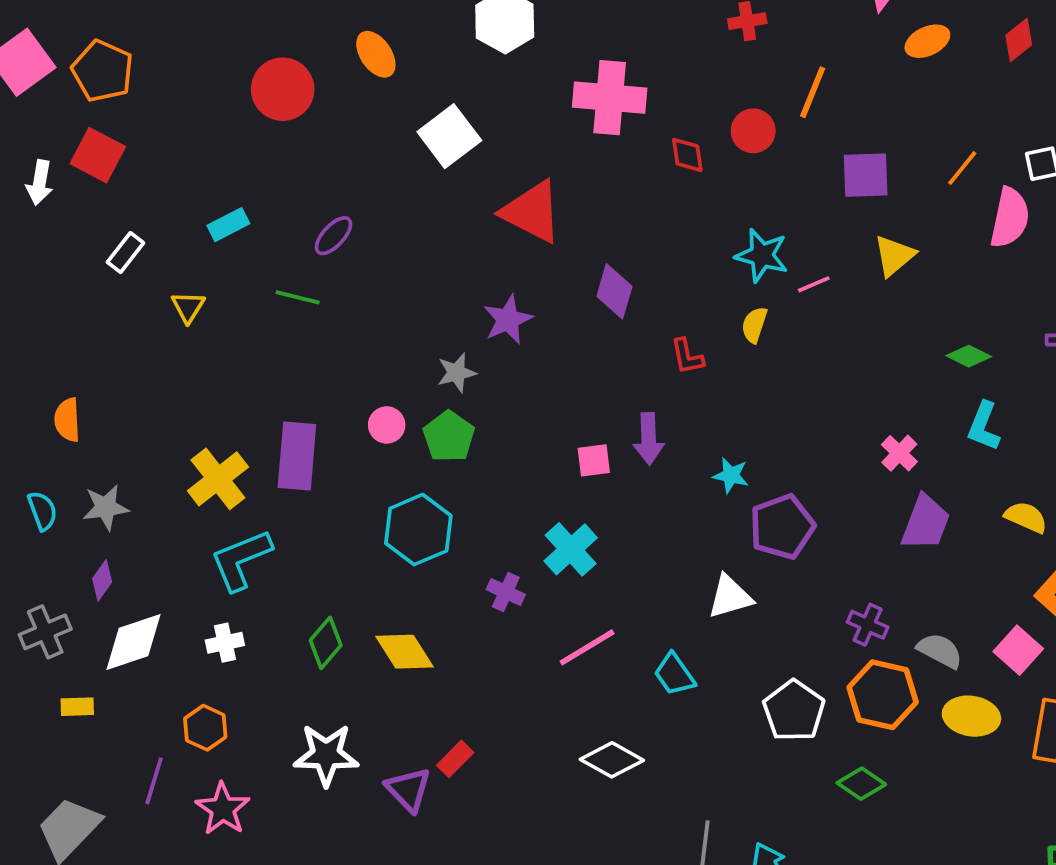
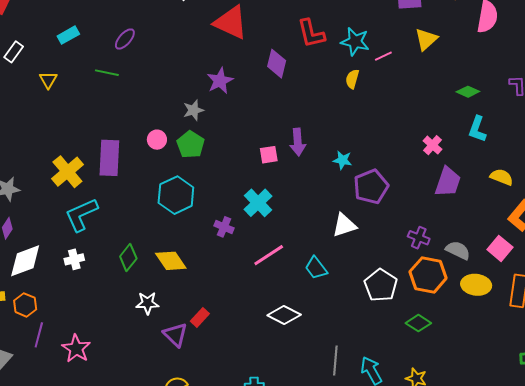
red L-shape: (687, 356) -> (311, 33), moved, size x1.5
orange hexagon: (205, 728) -> (25, 305), moved
white star: (326, 755) -> (147, 303), moved, size x0.7

